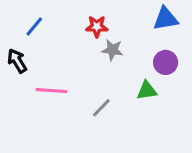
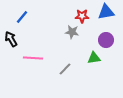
red star: (97, 26) -> (82, 16), moved

